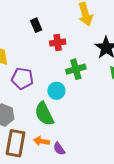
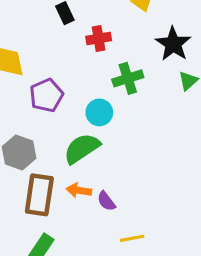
purple pentagon: (22, 78) -> (46, 95), turned -30
green semicircle: (44, 114) -> (82, 148), turned 85

